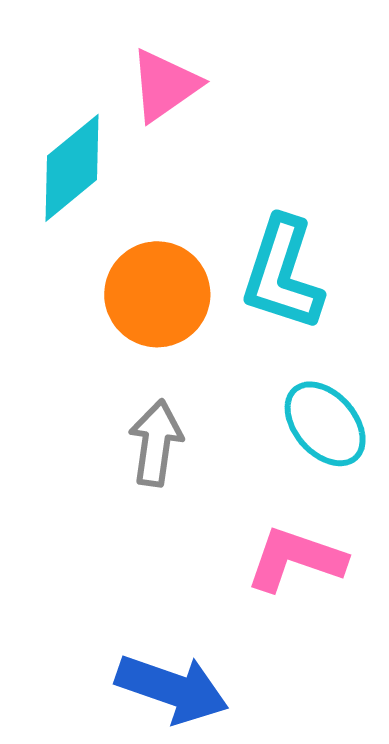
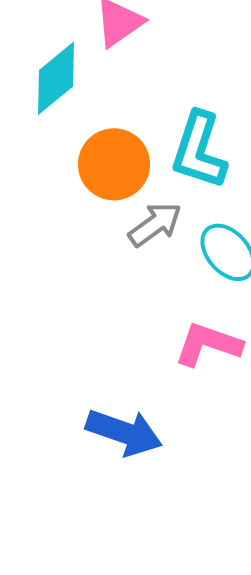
gray arrow: (156, 443) -> (155, 224), moved, turned 46

